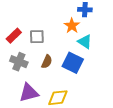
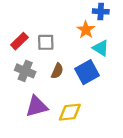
blue square: (73, 63) -> (87, 72), turned 35

